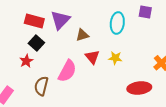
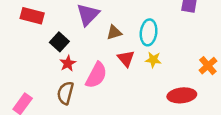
red rectangle: (34, 21) -> (32, 16), moved
cyan ellipse: (117, 23) -> (149, 32), moved
red star: (26, 61) -> (68, 63), moved

